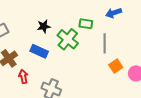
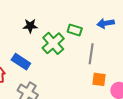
blue rectangle: (39, 51) -> (21, 62), moved
orange square: (116, 66) -> (99, 79), turned 32

